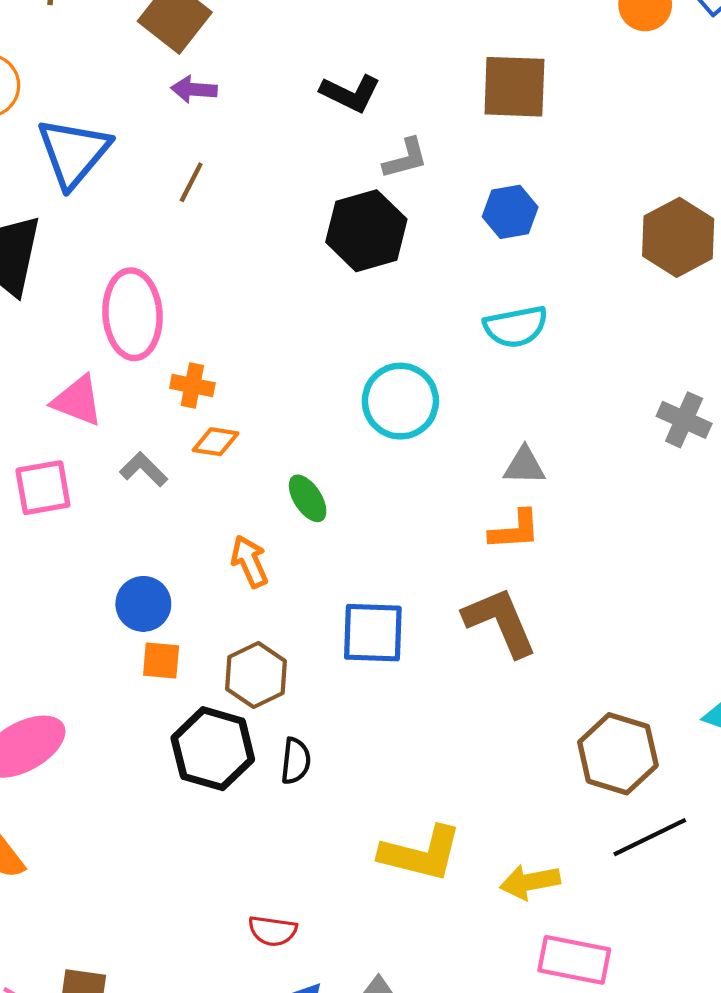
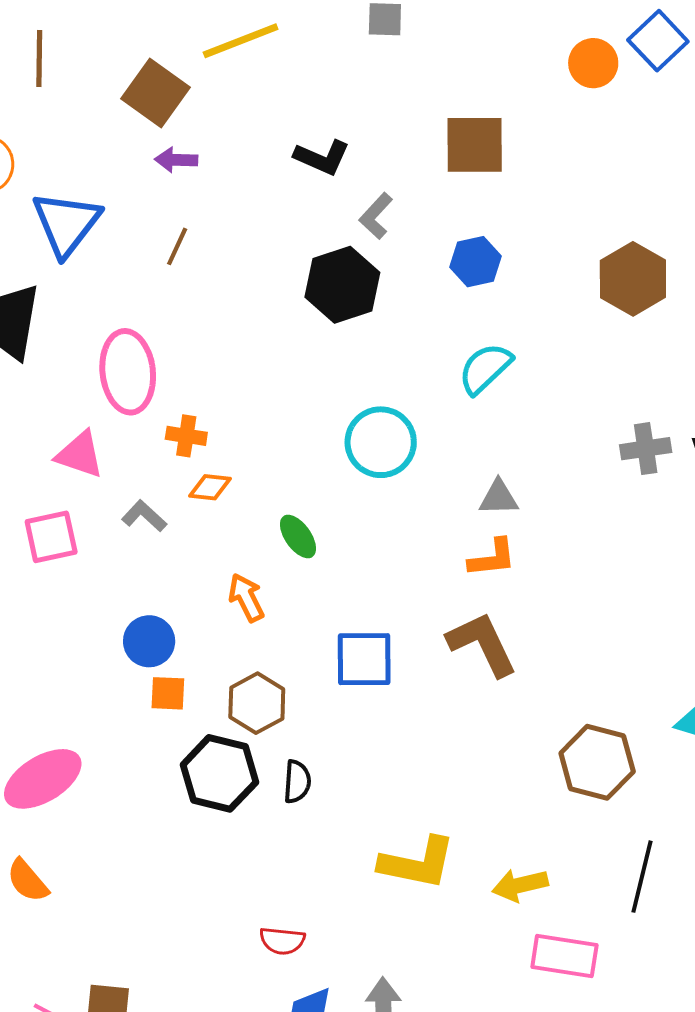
gray L-shape: (405, 158) -> (376, 216), turned 150
cyan semicircle: (516, 327) -> (485, 368), turned 150
gray cross: (684, 420) -> (646, 449), turned -30
black line: (650, 837) -> (642, 877), moved, turned -48

